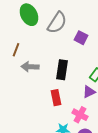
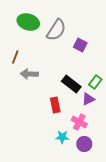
green ellipse: (29, 15) -> (28, 22), turned -45
black rectangle: (62, 70) -> (71, 84), moved, turned -60

